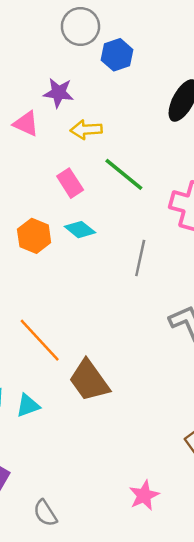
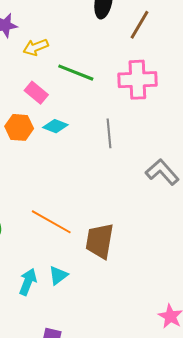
orange hexagon: (34, 236) -> (19, 127), moved
brown trapezoid: (89, 381) -> (100, 241), turned 63

